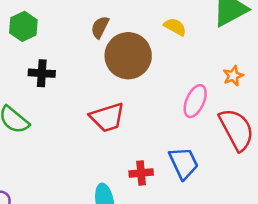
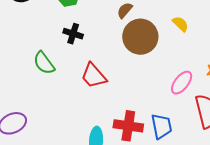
red trapezoid: (107, 117) -> (94, 76), moved, turned 52
red cross: (141, 173) -> (128, 126), size x1.6

